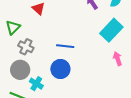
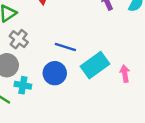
cyan rectangle: (111, 30) -> (95, 65), moved
cyan cross: (36, 84) -> (23, 85), turned -32

